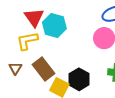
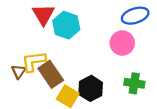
yellow L-shape: (27, 41) -> (34, 61), moved

